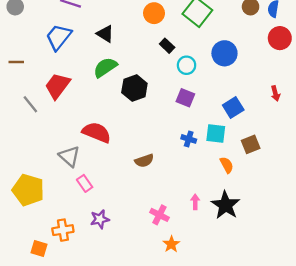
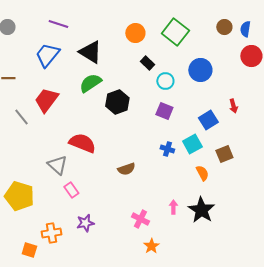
black triangle: (105, 34) -> (90, 52), size x1.4
red arrow: (275, 93) -> (233, 106), moved
cyan square: (216, 134) -> (192, 144), turned -36

